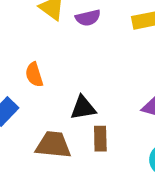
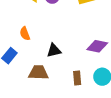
brown rectangle: (100, 139) -> (77, 78), moved

